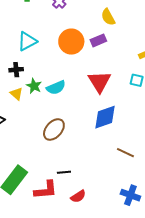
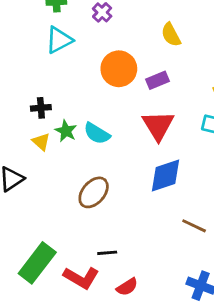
purple rectangle: (98, 40) -> (157, 80), moved
cyan triangle: (27, 41) -> (59, 40), moved
cyan semicircle: (56, 88) -> (97, 133), turned 54
red L-shape: (46, 190) -> (81, 278), turned 35

